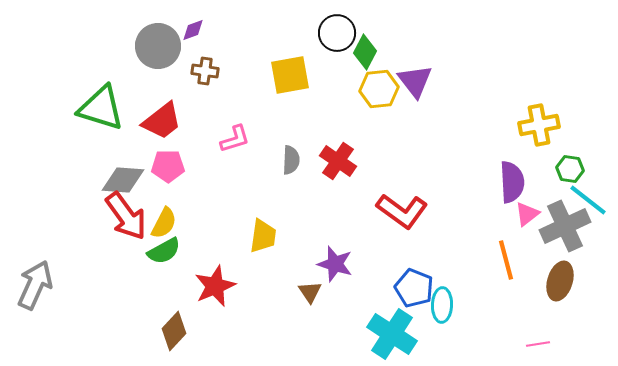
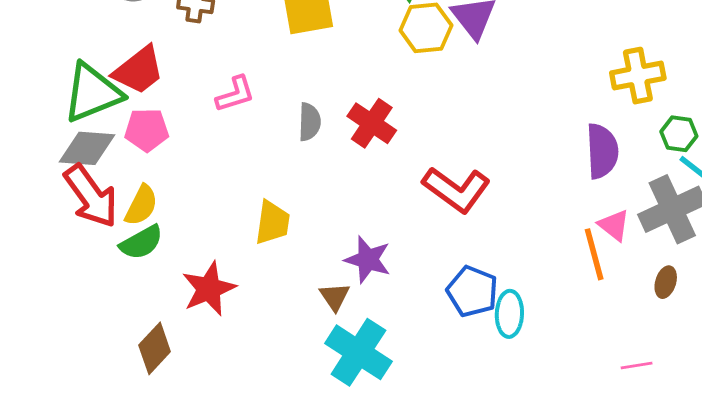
green triangle: (101, 108) -> (92, 93), moved, turned -39
pink triangle: (527, 214) -> (614, 225), moved, turned -44
brown ellipse: (560, 281) -> (666, 282), size x0.6
cyan cross: (392, 334) -> (358, 352), moved

